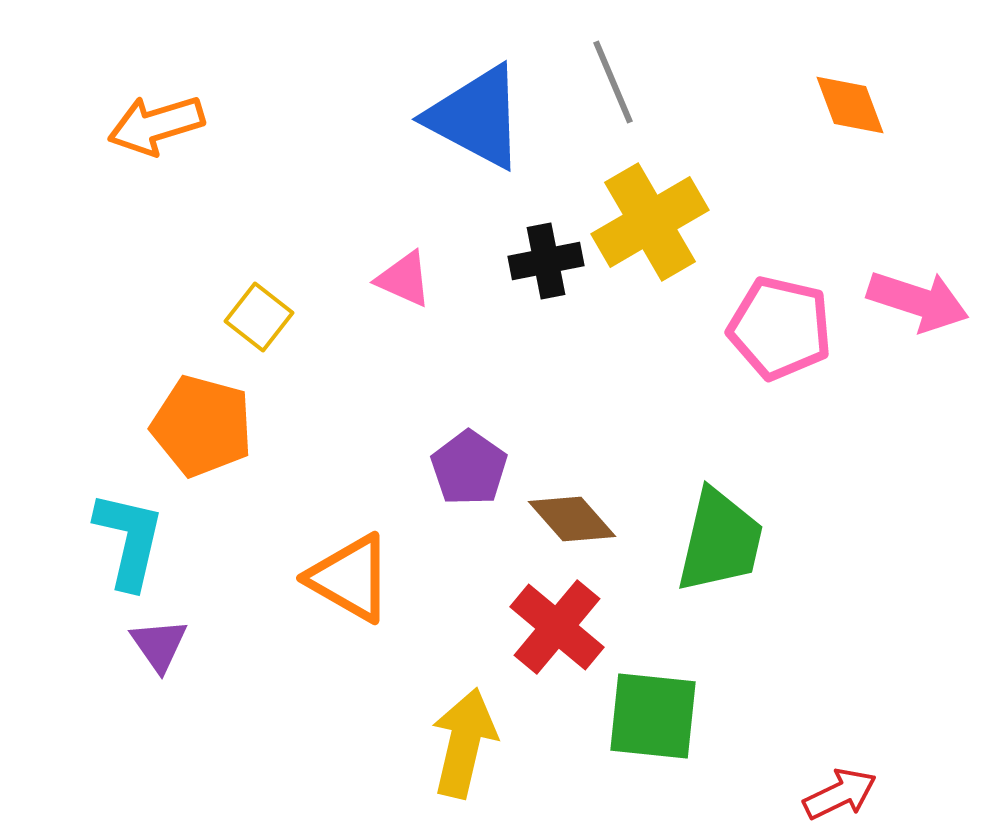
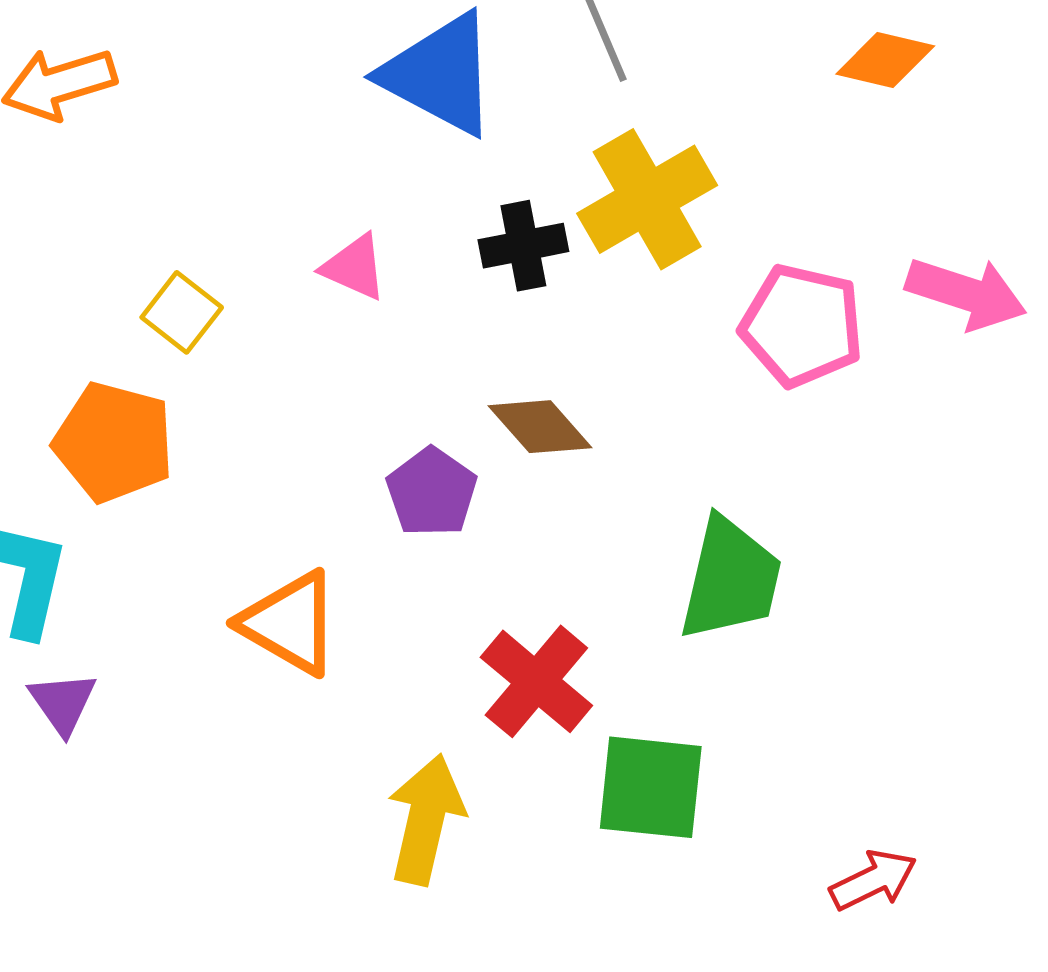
orange diamond: (850, 105) -> (885, 60), turned -56
brown diamond: (572, 519) -> (540, 427), moved

